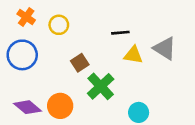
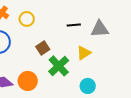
gray triangle: (165, 48) -> (100, 29), moved, turned -36
yellow triangle: (133, 55) -> (84, 53), moved, turned -42

